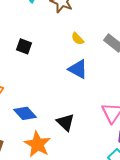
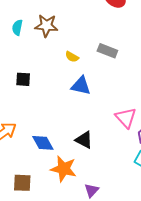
blue diamond: (25, 113) -> (43, 143), turned 30

